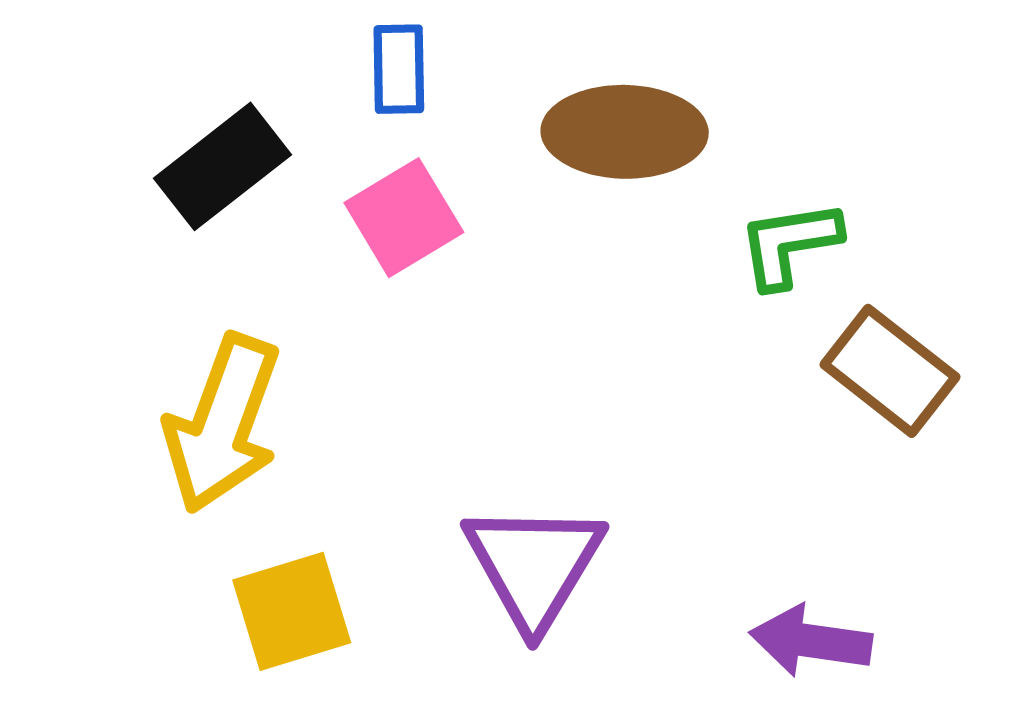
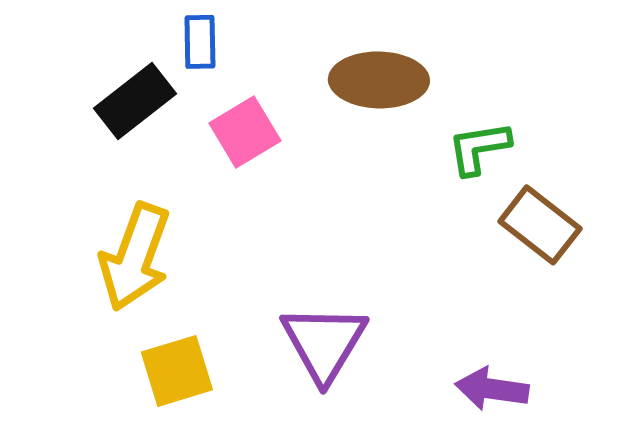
blue rectangle: (399, 69) -> (200, 42), moved

